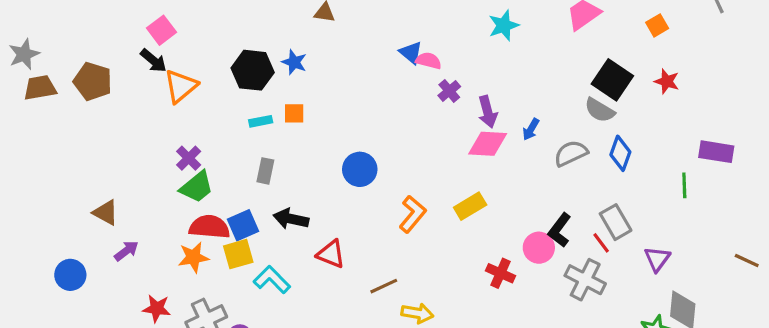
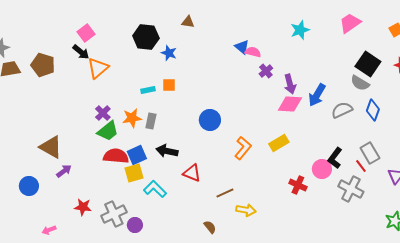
black hexagon: (253, 70) -> (146, 37), moved
blue arrow: (531, 129) -> (317, 95), size x1.6
brown triangle: (106, 212) -> (51, 147), size x1.4
orange star: (193, 257) -> (132, 118), moved

